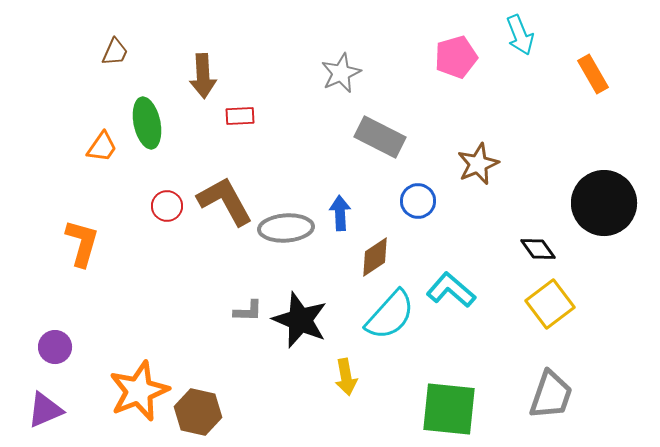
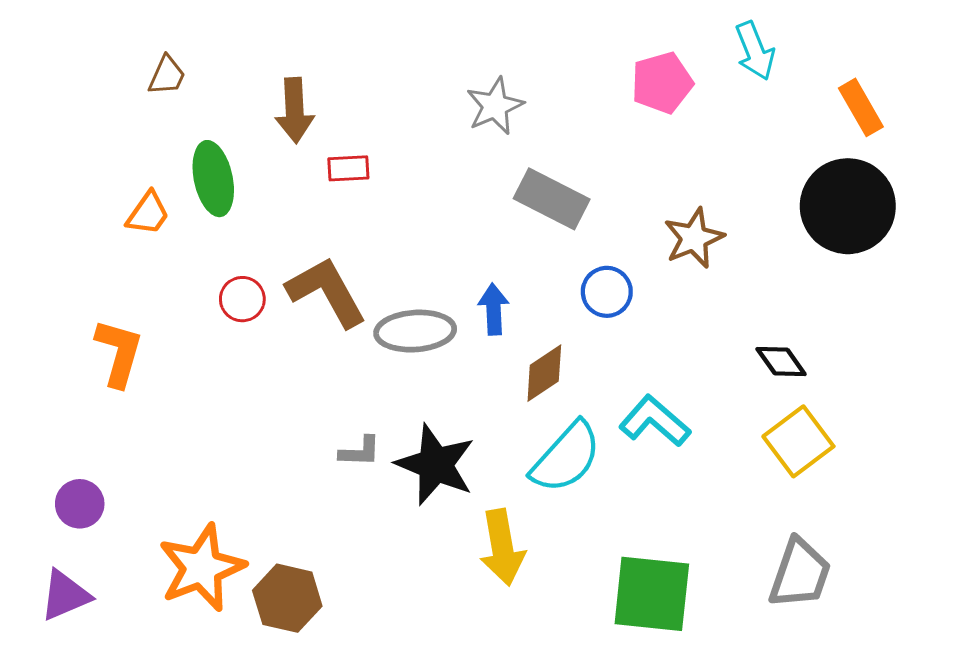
black circle: (604, 203) -> (848, 206), moved
yellow arrow: (346, 377) -> (502, 547), size x1.4

